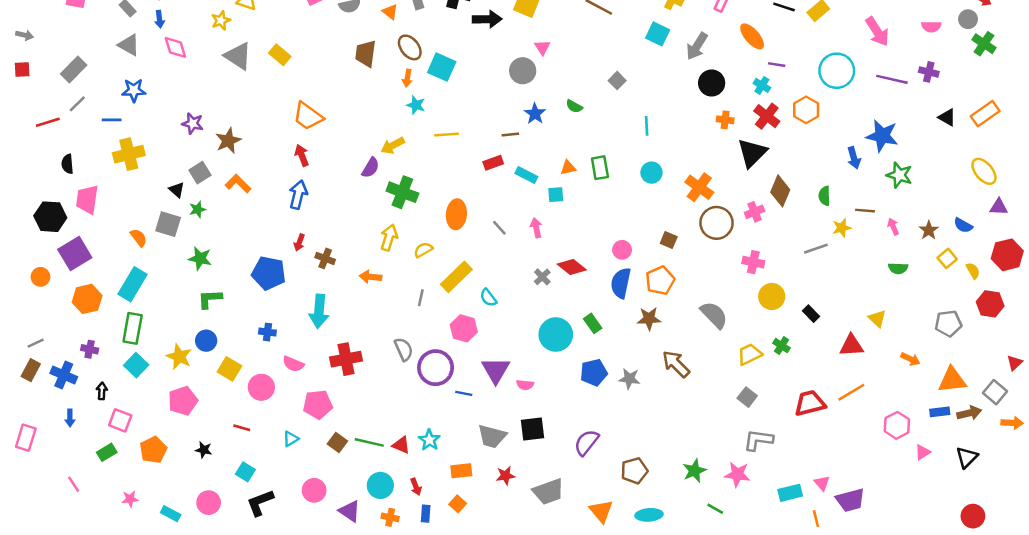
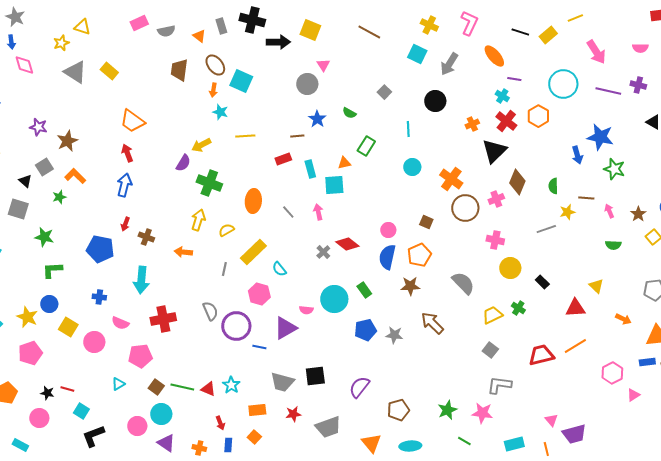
black circle: (712, 83) -> (435, 101), moved
orange cross: (725, 120) -> (472, 124), turned -32
green rectangle: (600, 168) -> (366, 146), moved, turned 42
cyan rectangle: (526, 175) -> (310, 169), turned 48
cyan square: (556, 195) -> (334, 185), size x1.5
green star: (198, 209) -> (59, 197), moved
purple triangle: (496, 370) -> (285, 328), turned 30
pink semicircle: (525, 385) -> (306, 310), moved
red line: (242, 428) -> (67, 389), moved
cyan circle: (380, 485) -> (161, 414), moved
cyan rectangle: (790, 493) -> (514, 444), moved
pink circle: (209, 503) -> (39, 418), moved

